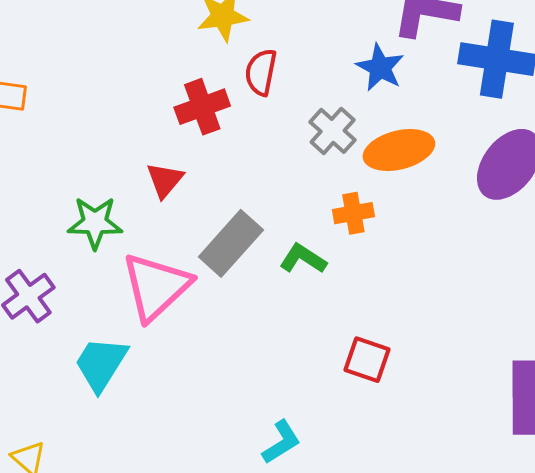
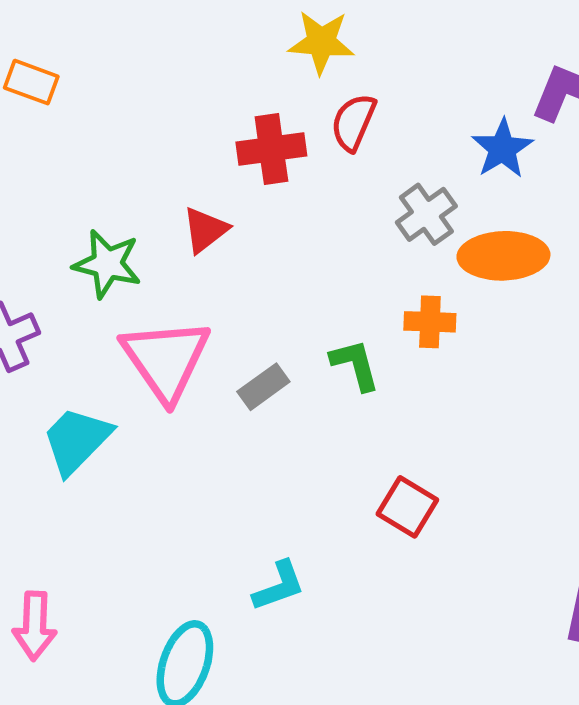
gray rectangle: (231, 243) -> (263, 387), moved, size x0.6
green L-shape: (303, 259) -> (355, 365), turned 30
pink triangle: (156, 287) -> (166, 359), turned -34

